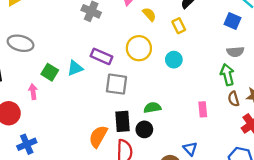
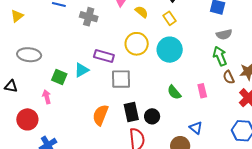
cyan circle: (174, 60) -> (170, 50), size x1.6
green semicircle: (152, 108) -> (174, 92), moved, turned -112
orange semicircle: (98, 136) -> (100, 115), moved

